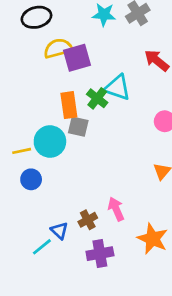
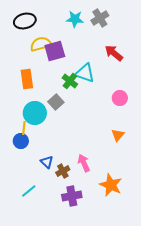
orange rectangle: (69, 105) -> (27, 79), moved
gray square: (78, 127) -> (56, 102), turned 35
yellow line: (22, 151) -> (24, 128), moved, turned -72
blue triangle: (59, 231) -> (47, 162), moved

